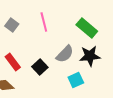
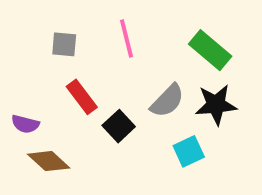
gray square: (12, 25) -> (64, 44), turned -32
red rectangle: (13, 62) -> (82, 97), moved

